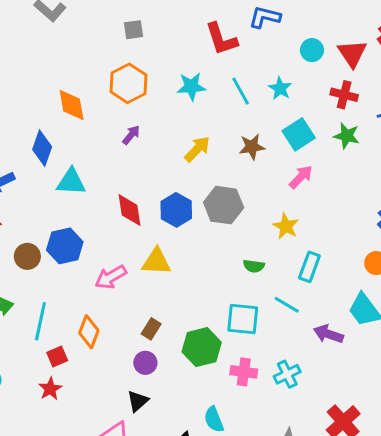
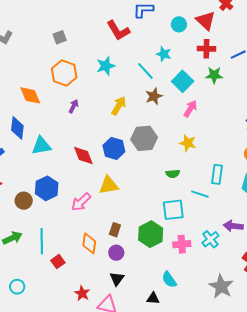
cyan line: (241, 91) -> (145, 71), moved
cyan rectangle: (309, 267) -> (217, 174), moved
orange diamond: (89, 332) -> (89, 243), moved
purple arrow: (328, 334) -> (233, 226), moved
red star: (50, 389) -> (82, 293), moved

